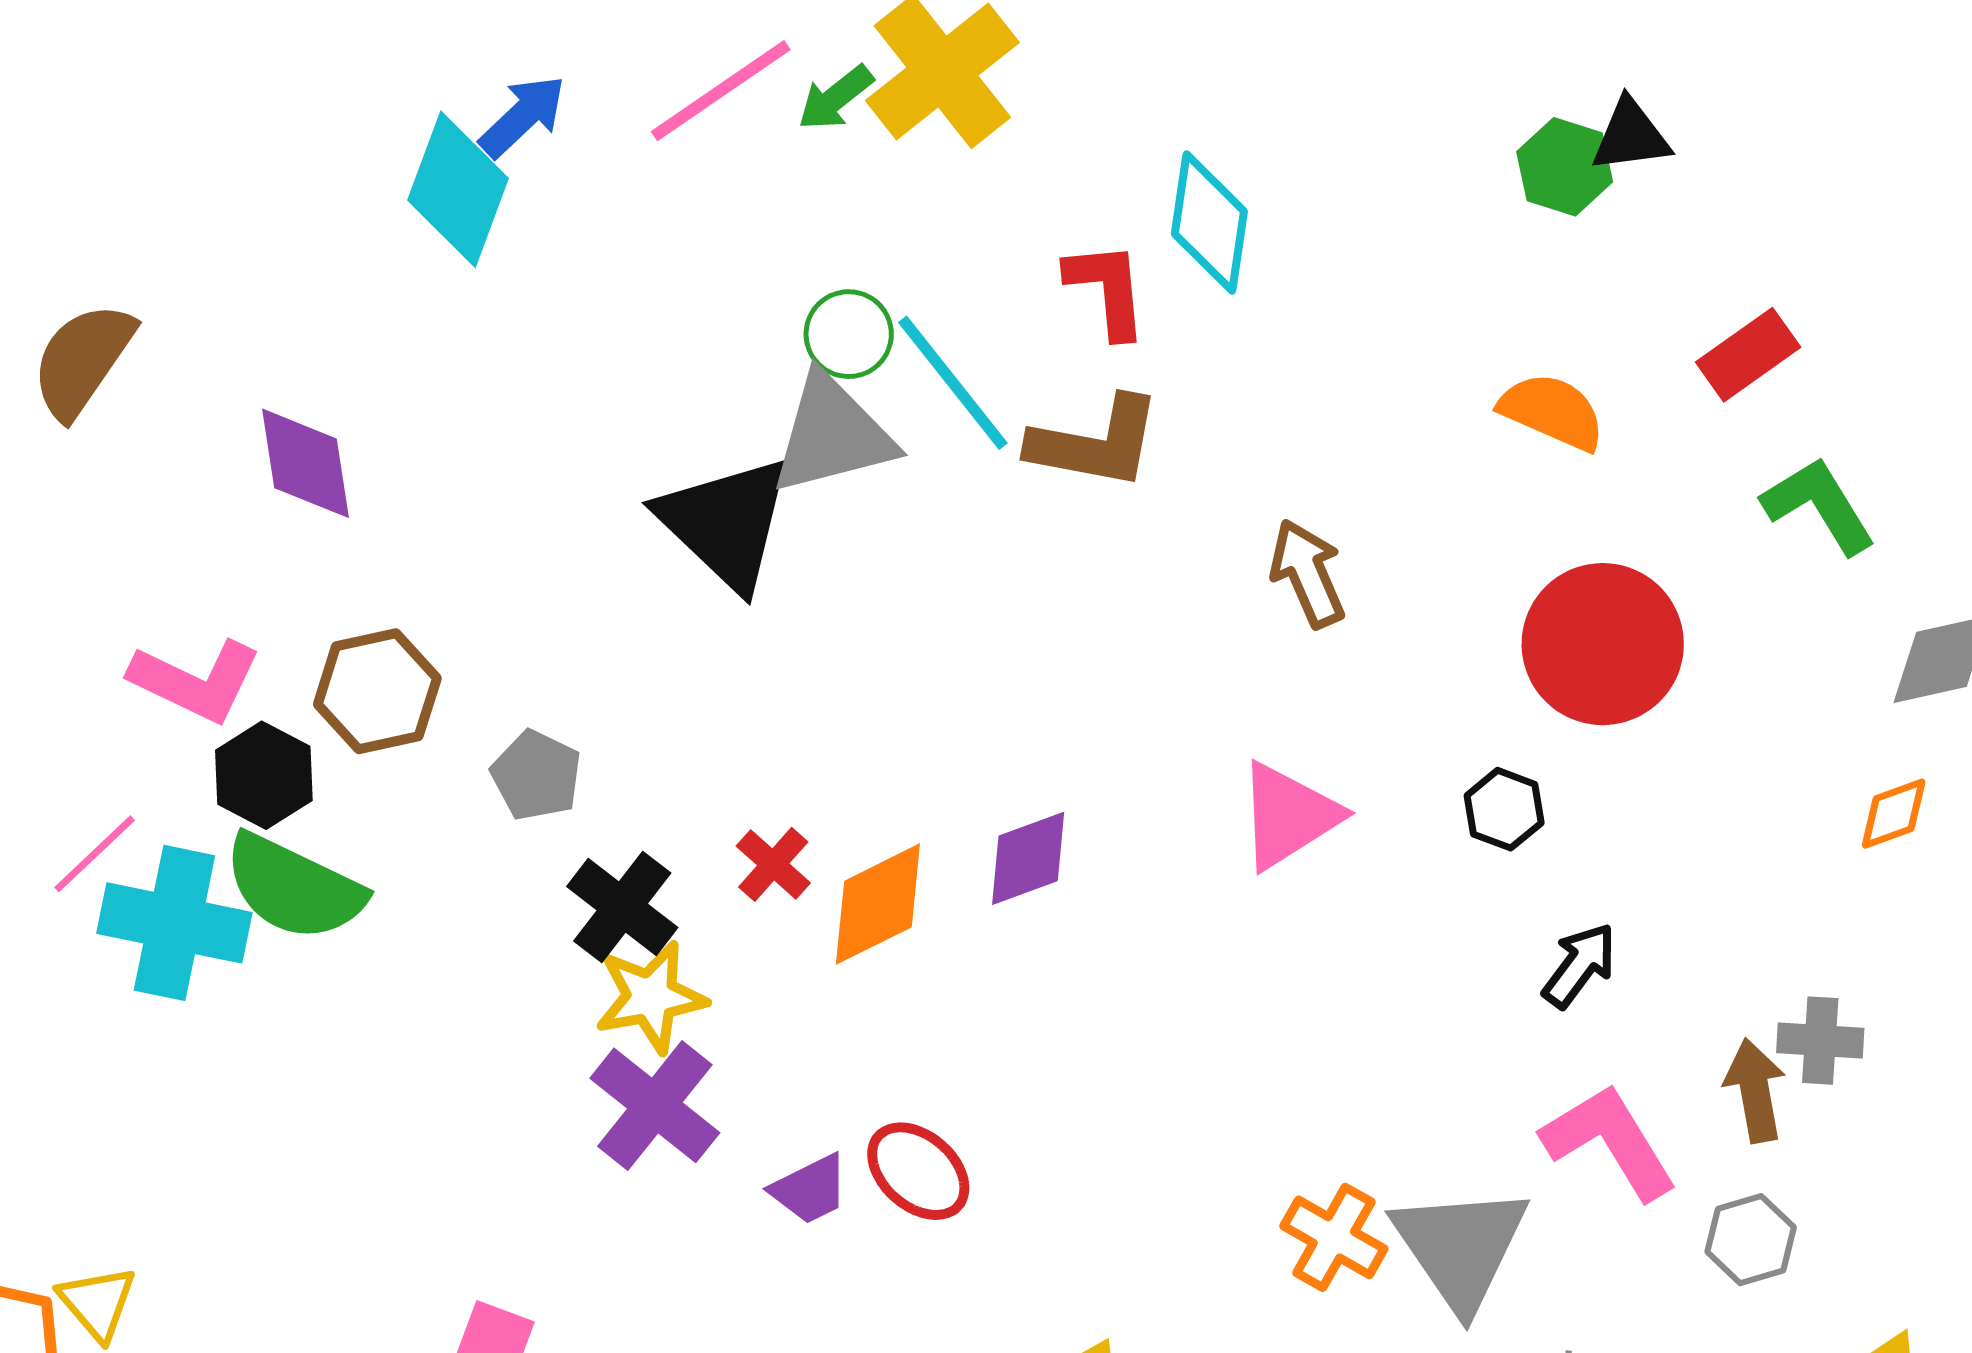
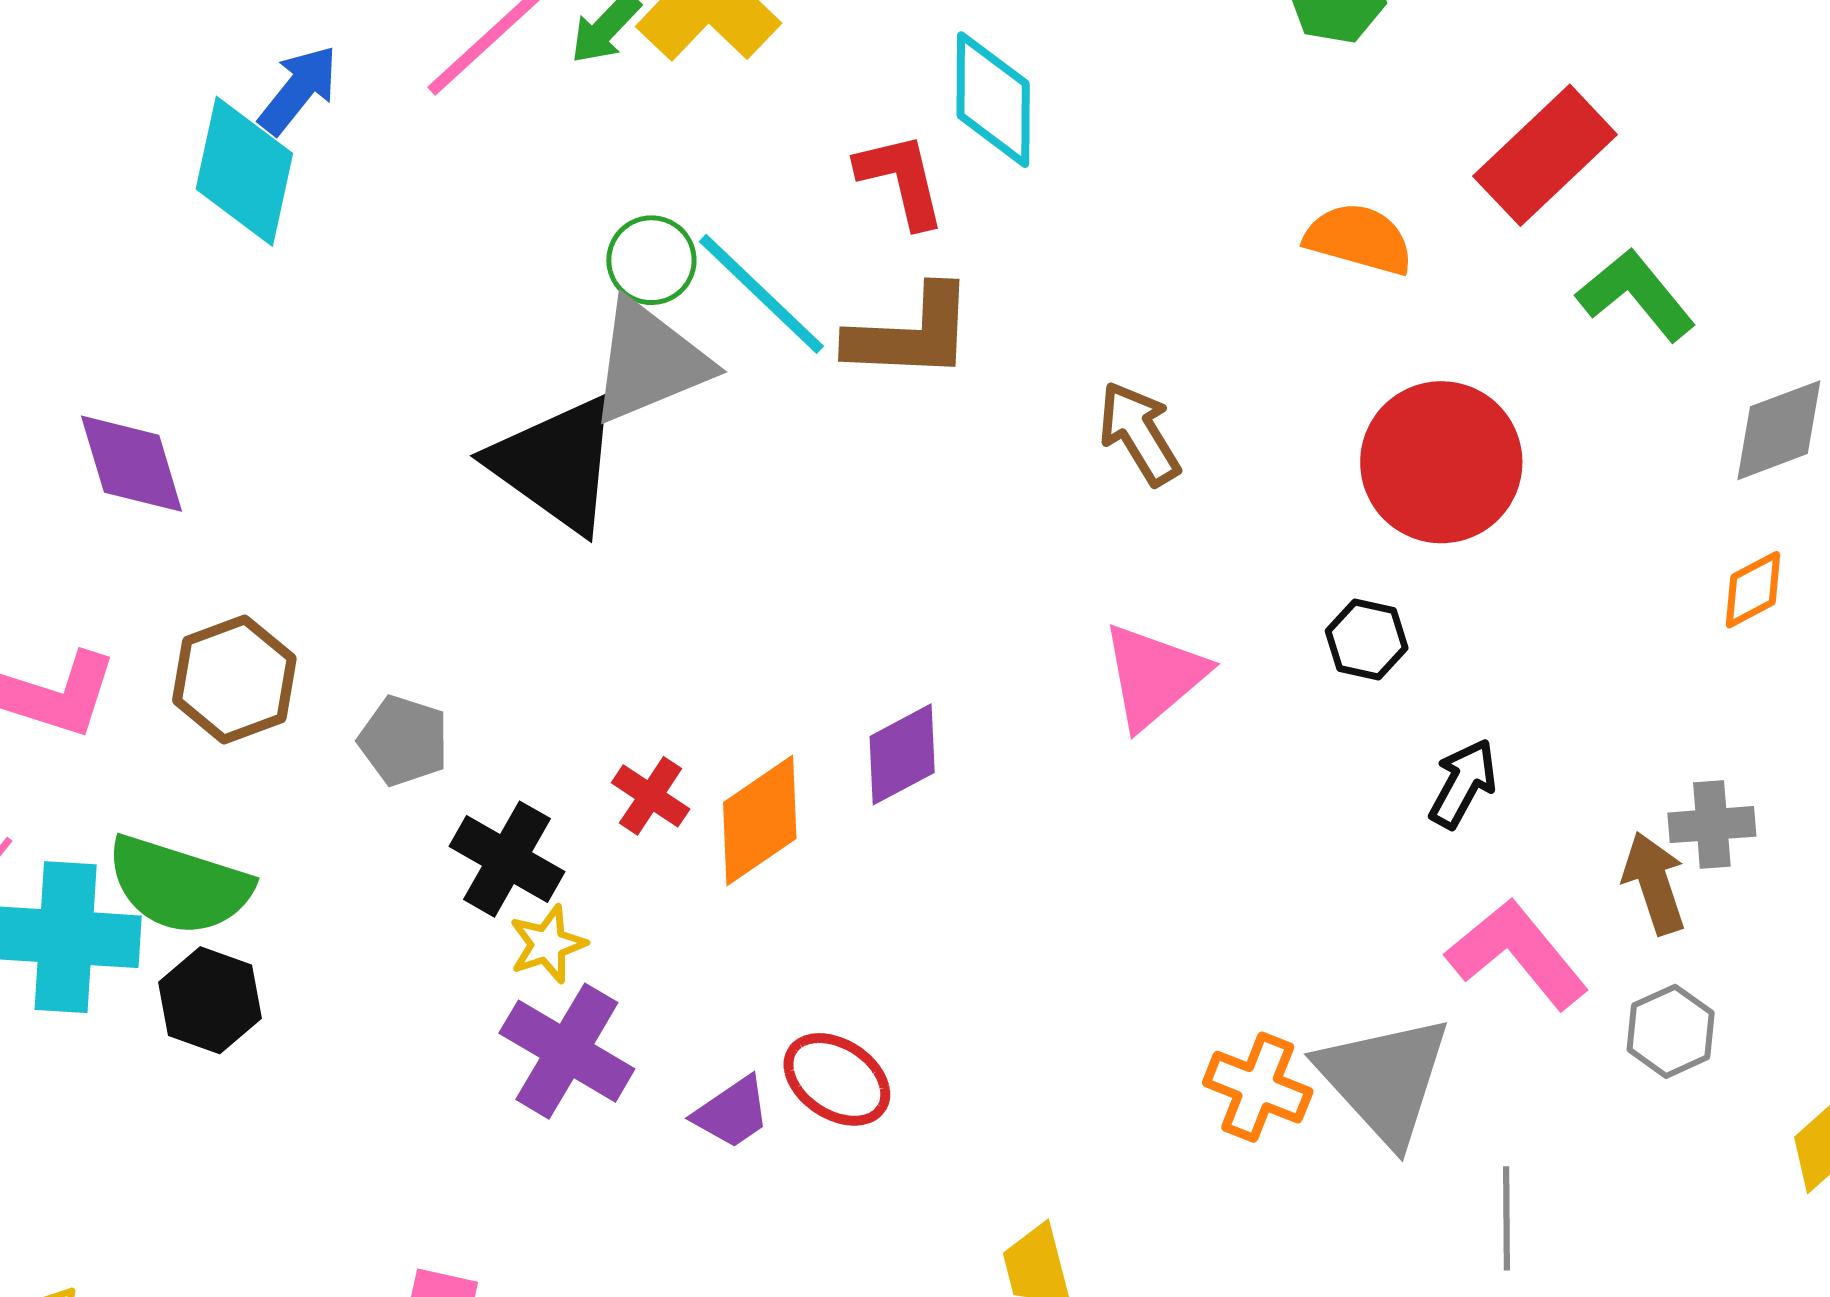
red rectangle: (1748, 355) -> (1545, 155), size x1.4
black hexagon: (264, 775) -> (210, 1000), moved
yellow star: (651, 997) -> (548, 944), size x0.7

